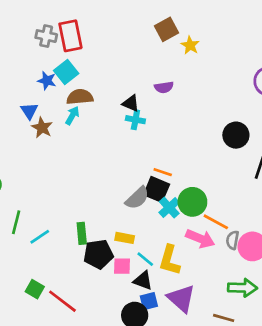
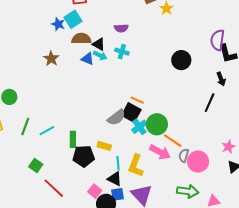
purple semicircle: (164, 87) -> (121, 28), moved
black triangle: (131, 103) -> (99, 44), moved
blue triangle: (29, 111) -> (88, 59), moved, turned -40
cyan arrow: (72, 115) -> (100, 55), moved, turned 80
cyan cross: (135, 120) -> (122, 52), moved
black circle: (236, 135) -> (181, 60), moved
cyan line: (40, 237) -> (47, 131), moved
cyan line: (145, 259) -> (118, 163), turned 40
pink square: (122, 266) -> (95, 191), moved, turned 32
green square: (35, 289) -> (36, 165), moved

